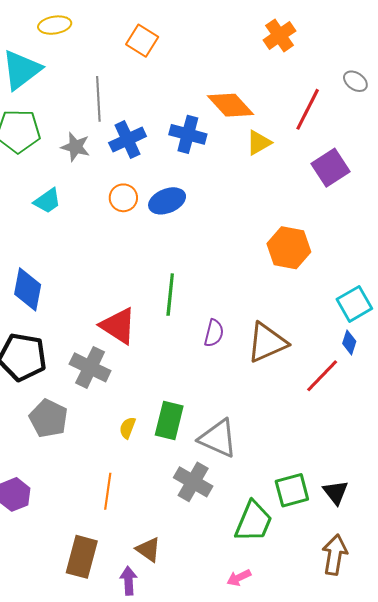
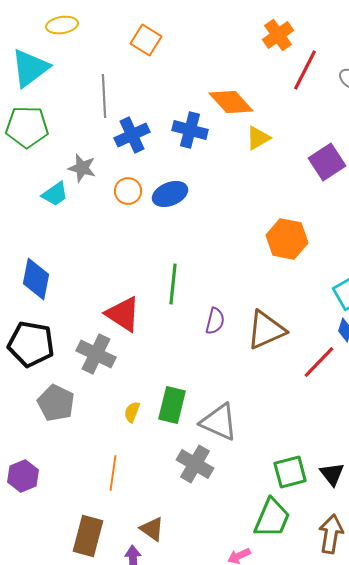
red line: (308, 109) -> (305, 70), moved
gray star: (75, 147) -> (82, 168), moved
green trapezoid: (253, 521) -> (272, 518), moved

